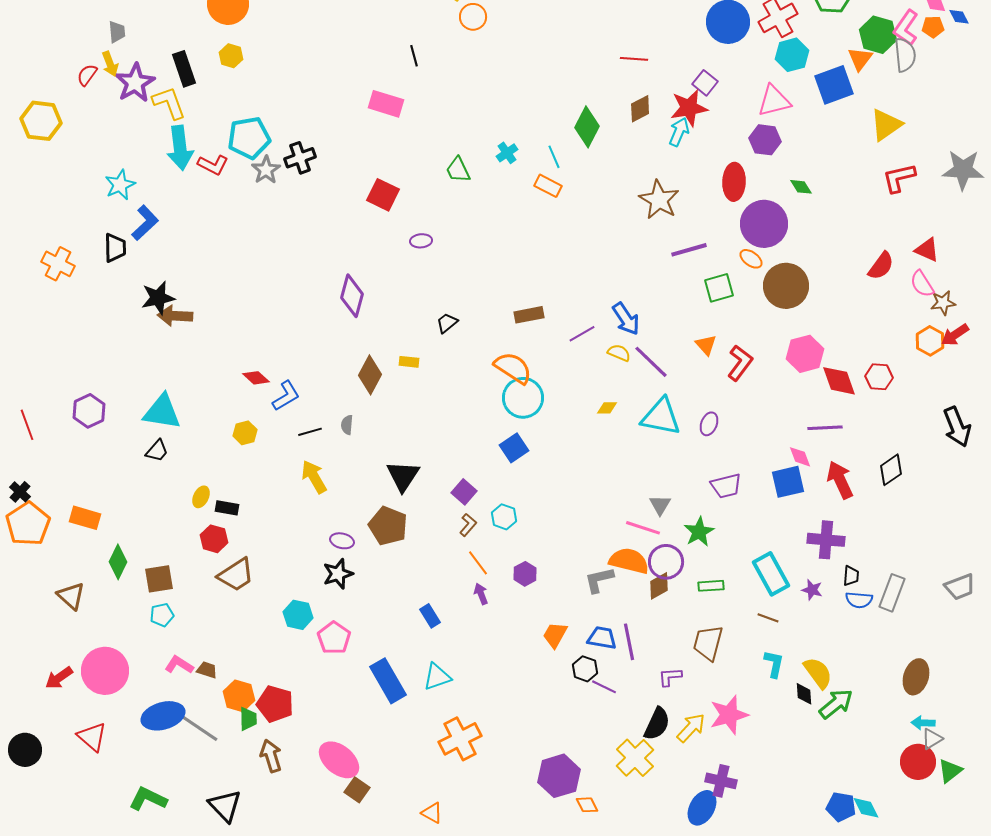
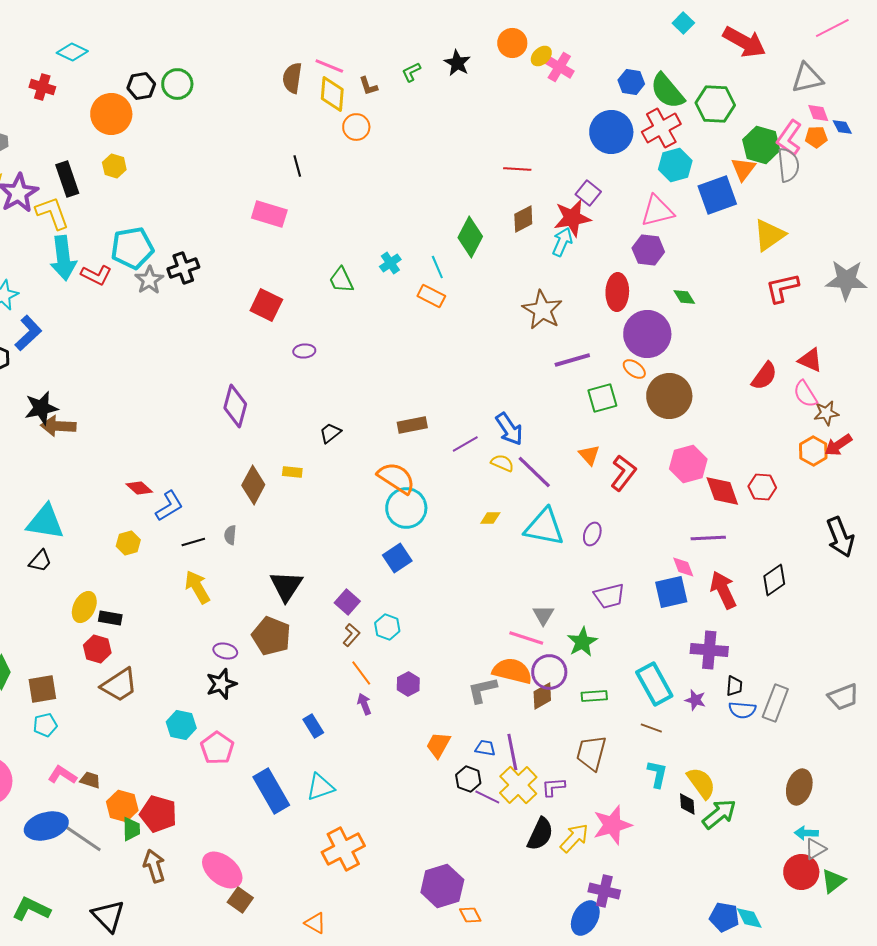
yellow ellipse: (201, 497) -> (84, 607), size x1.4
blue trapezoid: (602, 638) -> (485, 748), size x0.7
yellow cross: (635, 758) -> (518, 785), moved

